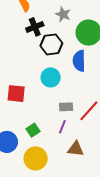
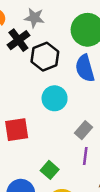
gray star: (63, 14) -> (34, 18), moved
gray rectangle: (66, 107) -> (84, 130), turned -32

